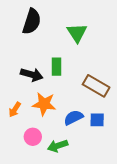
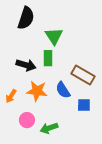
green triangle: (77, 33) -> (54, 36), moved
blue semicircle: (73, 118) -> (63, 90), moved, turned -96

